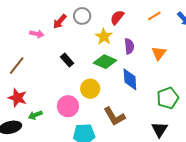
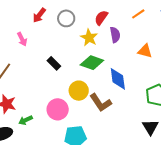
red arrow: (60, 21) -> (39, 15), moved
pink arrow: (37, 34) -> (22, 39), turned 56
purple semicircle: (129, 46) -> (115, 35), moved
orange triangle: (159, 53) -> (145, 51), turned -49
brown L-shape: (114, 116) -> (101, 103), moved

